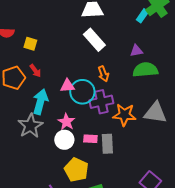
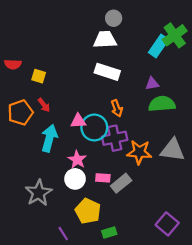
cyan rectangle: (142, 16) -> (159, 46), size x1.5
white rectangle: (94, 40) -> (107, 72), turned -30
gray star: (30, 126) -> (39, 193), moved
gray rectangle: (107, 144) -> (121, 183), turned 54

